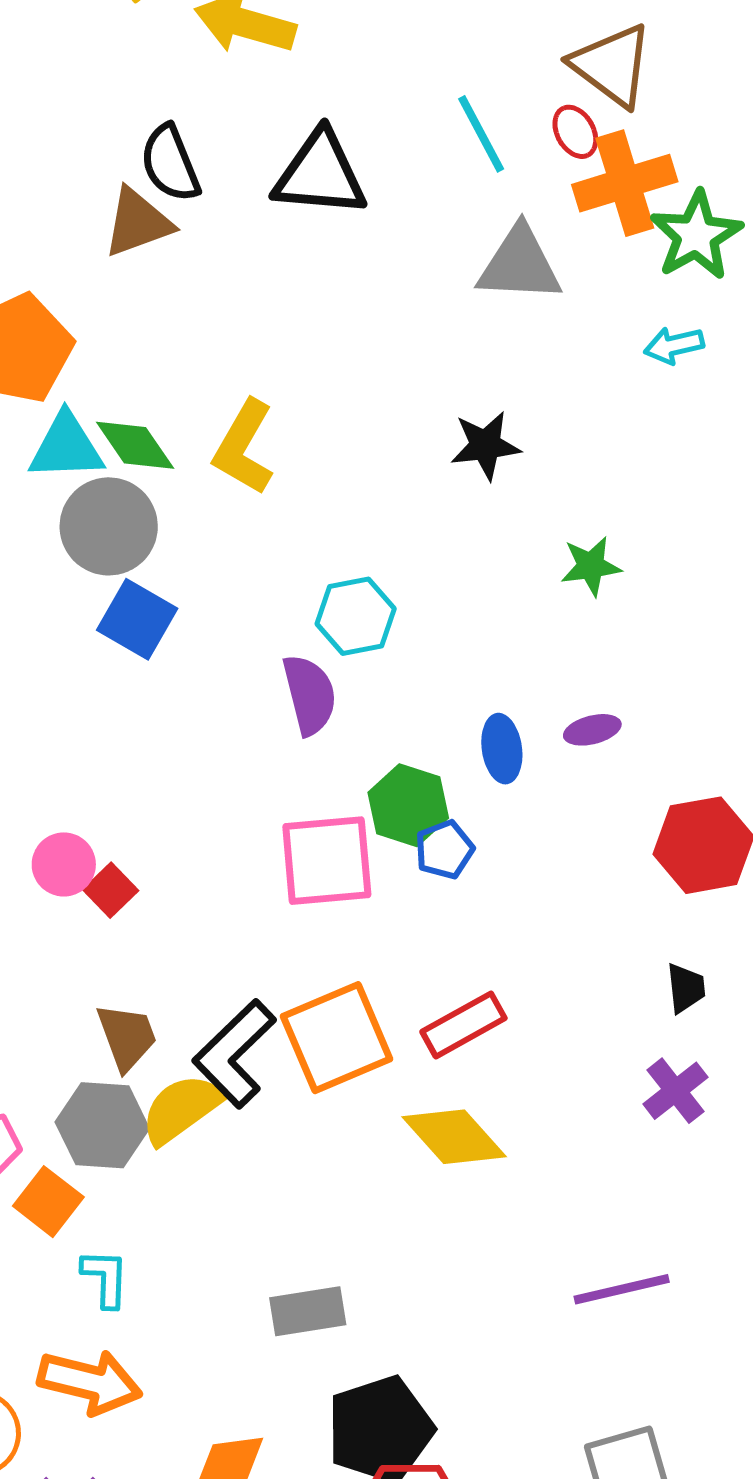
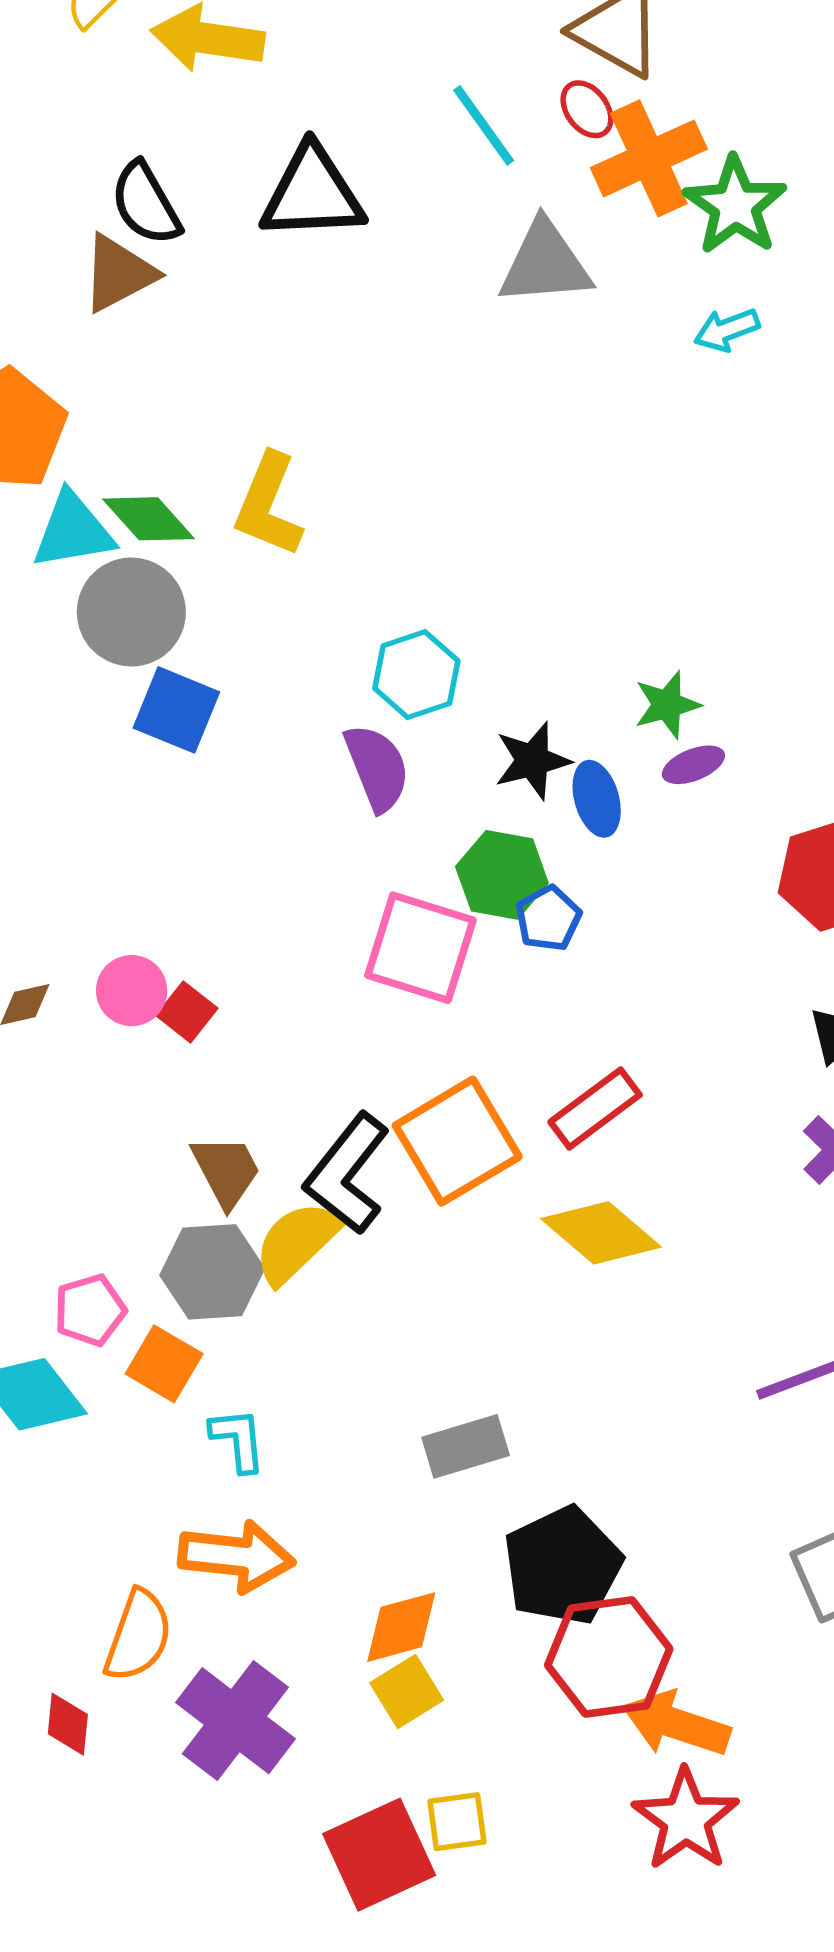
black star: (485, 445) -> (532, 761), moved
green star: (591, 566) -> (667, 705), moved
pink square: (327, 861) -> (420, 948), turned 30

